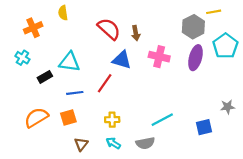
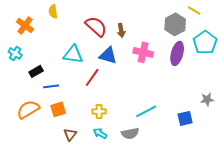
yellow line: (214, 12) -> (194, 10), turned 40
orange cross: (33, 28) -> (25, 25), turned -30
cyan triangle: (69, 62) -> (73, 54), moved
blue line: (75, 93) -> (51, 86), moved

